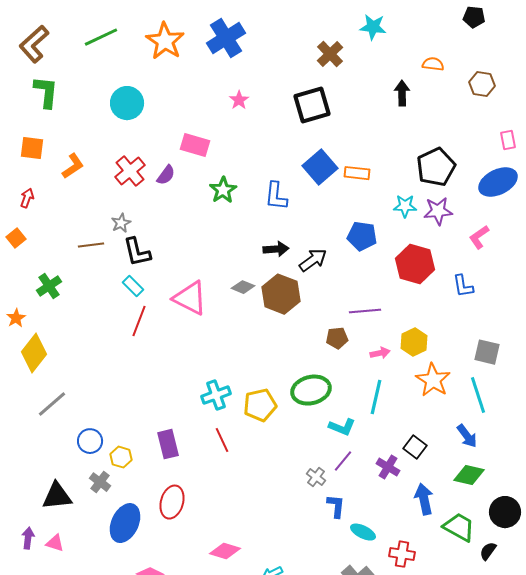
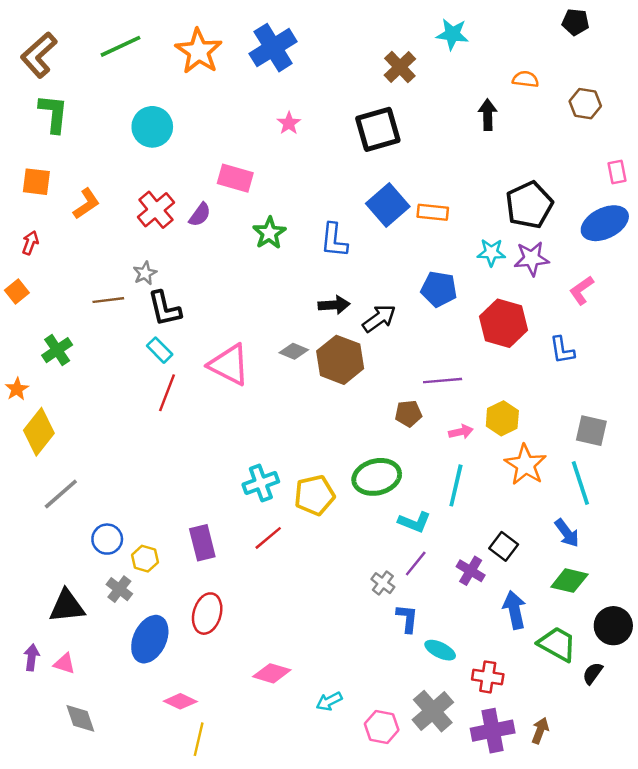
red line: (222, 440) -> (268, 538), turned 75

